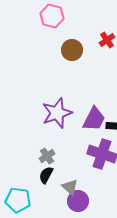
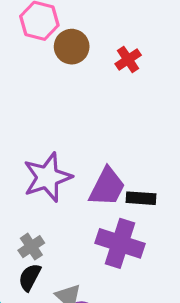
brown circle: (72, 50) -> (72, 47), moved

